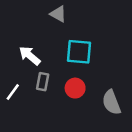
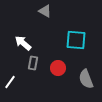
cyan square: (79, 52) -> (76, 40), moved
white line: (13, 92) -> (10, 82), moved

